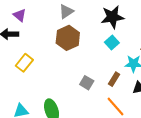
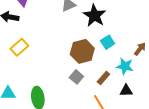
black star: (112, 17) -> (94, 16), moved, turned 30
brown hexagon: (68, 38) -> (82, 51), moved

